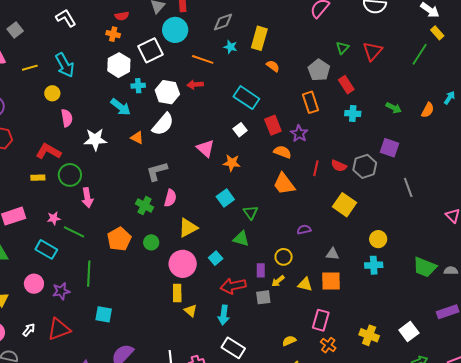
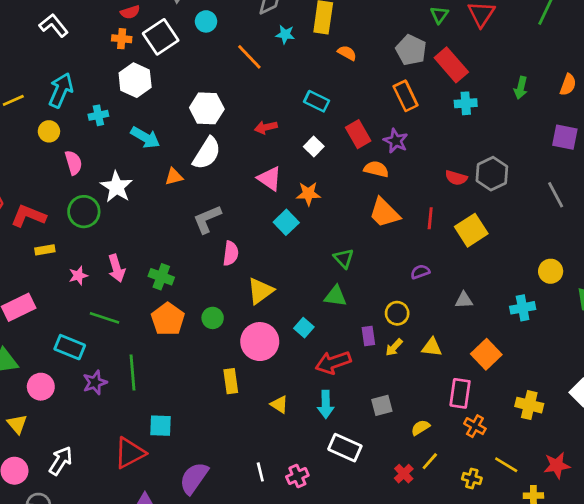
cyan circle: (175, 30) -> (206, 21), size x0.6
white square: (151, 50) -> (161, 37), moved
orange line: (203, 59) -> (249, 57), turned 35
cyan arrow: (65, 65) -> (61, 90), turned -120
red arrow: (195, 85) -> (266, 127), moved
red rectangle: (346, 85) -> (451, 65), size x1.4
cyan cross: (138, 86) -> (98, 115), moved
cyan rectangle: (246, 98) -> (317, 101), size x0.7
green arrow: (394, 108) -> (521, 88), turned 84
orange triangle: (137, 138) -> (174, 177), turned -32
white star: (95, 139) -> (117, 187), turned -30
purple square: (389, 148) -> (565, 137), moved
red L-shape: (48, 151) -> (28, 216), moved
red line: (316, 168) -> (430, 218), moved
green circle: (70, 175) -> (84, 212), moved
cyan square: (225, 198) -> (286, 222), moved
yellow square: (345, 205) -> (471, 230), turned 30
green cross: (144, 206) -> (161, 277), moved
pink star: (54, 218) -> (78, 276), moved
yellow circle: (378, 239) -> (551, 271), moved
orange square: (331, 281) -> (486, 354), moved, turned -35
pink circle: (34, 284) -> (41, 387), moved
purple star: (61, 291) -> (95, 382), moved
yellow rectangle: (177, 293) -> (231, 381), moved
gray square: (263, 297) -> (382, 405), moved
red triangle: (59, 329) -> (130, 453), moved
white arrow: (29, 330) -> (61, 461), size x1.5

